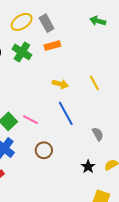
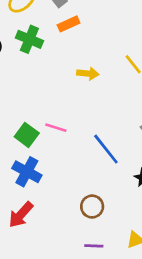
blue line: (66, 113) -> (106, 149), moved
brown circle: (44, 150) -> (92, 207), moved

